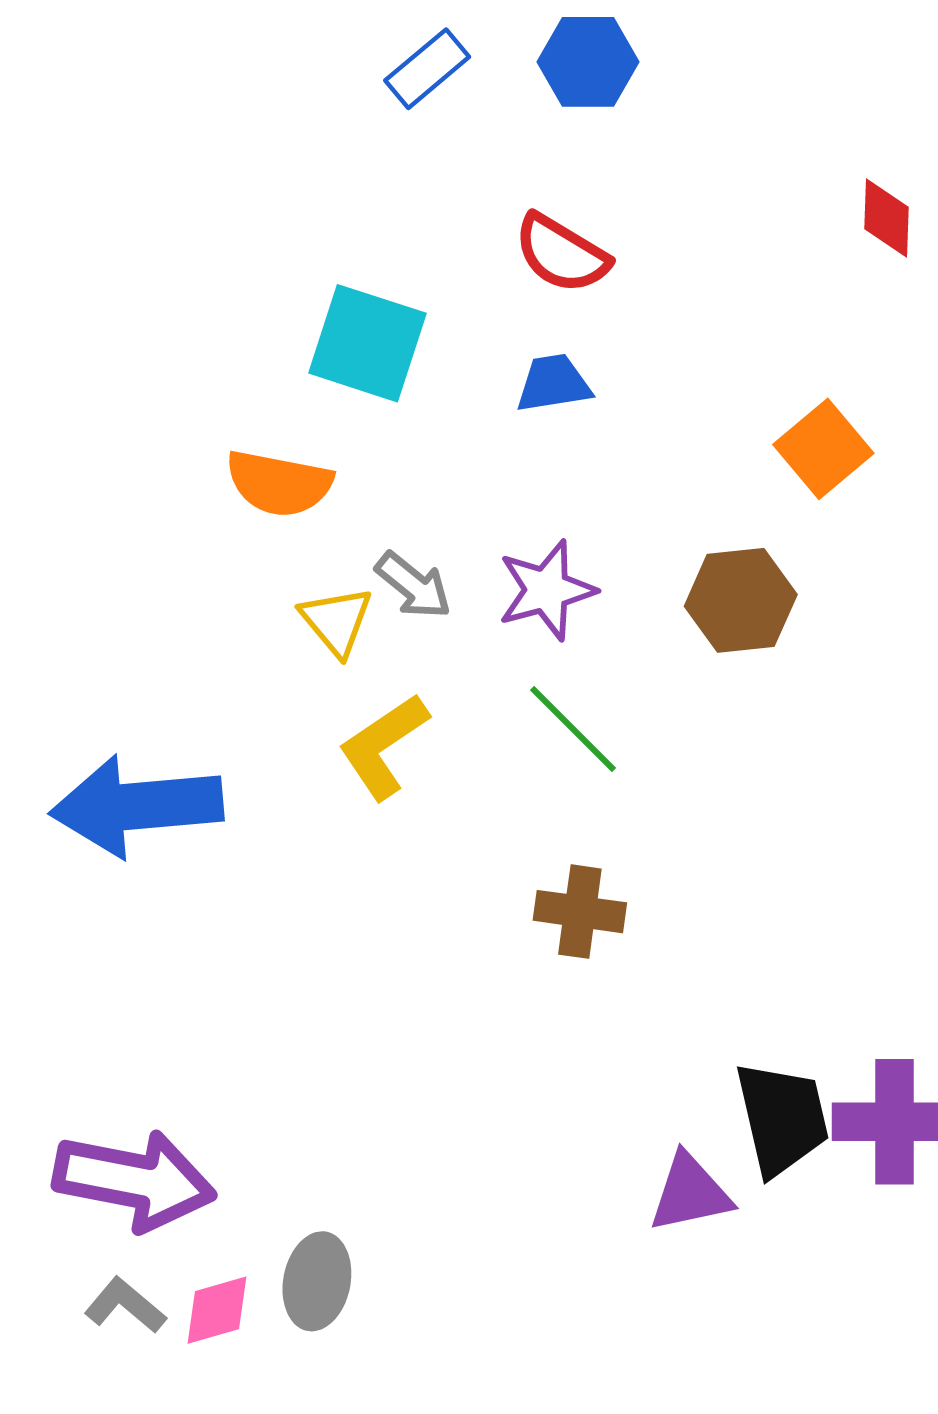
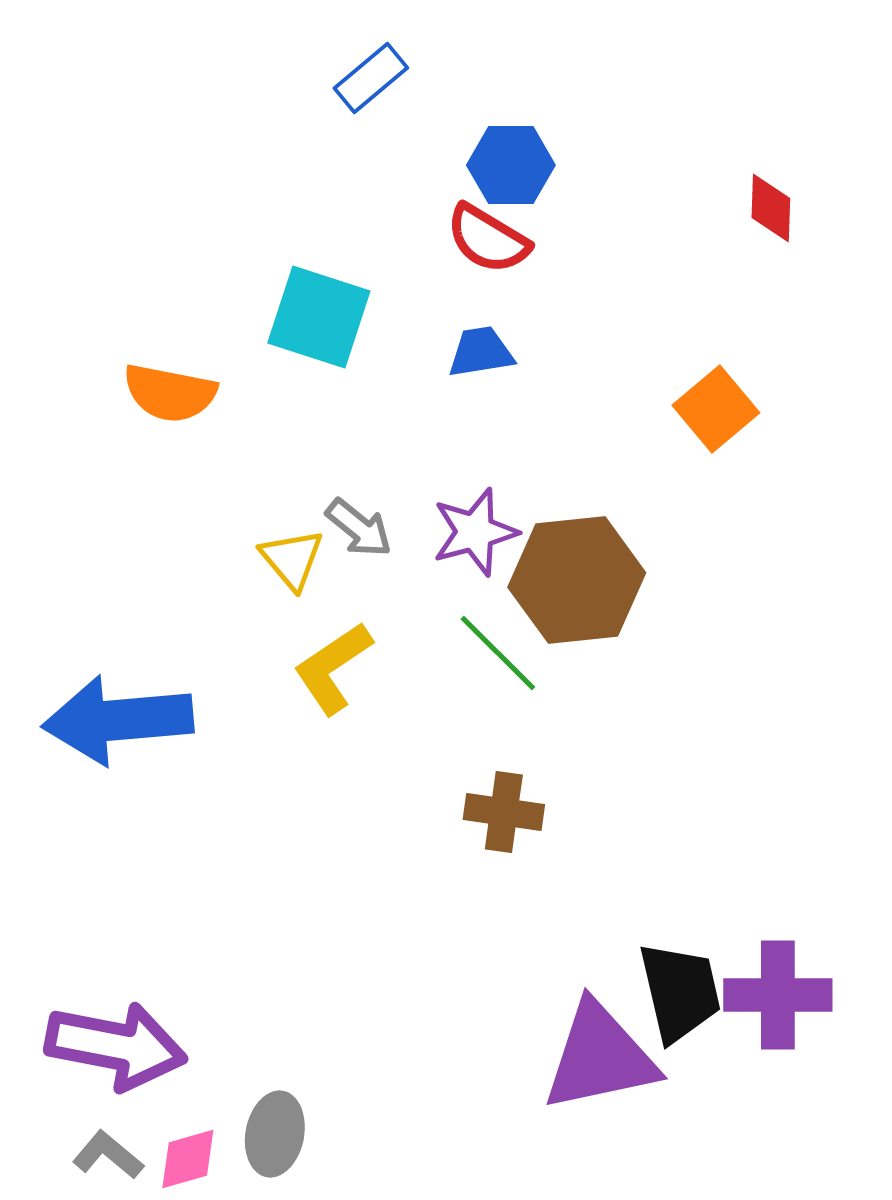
blue hexagon: (588, 62) -> (511, 165), moved
orange semicircle: (279, 483) -> (170, 393), moved
brown hexagon: (741, 600) -> (577, 580), moved, size x1.4
purple triangle: (690, 1193) -> (600, 1057), size x1.6

